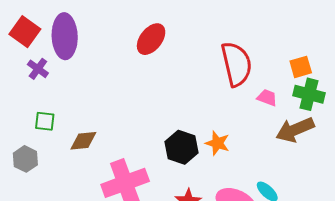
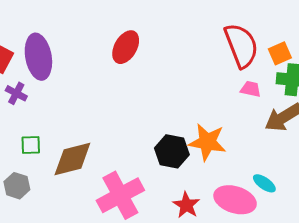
red semicircle: (236, 64) -> (241, 45), moved
brown diamond: (83, 141) -> (72, 159), size x1.5
orange star: (217, 143) -> (207, 142), size x1.5

